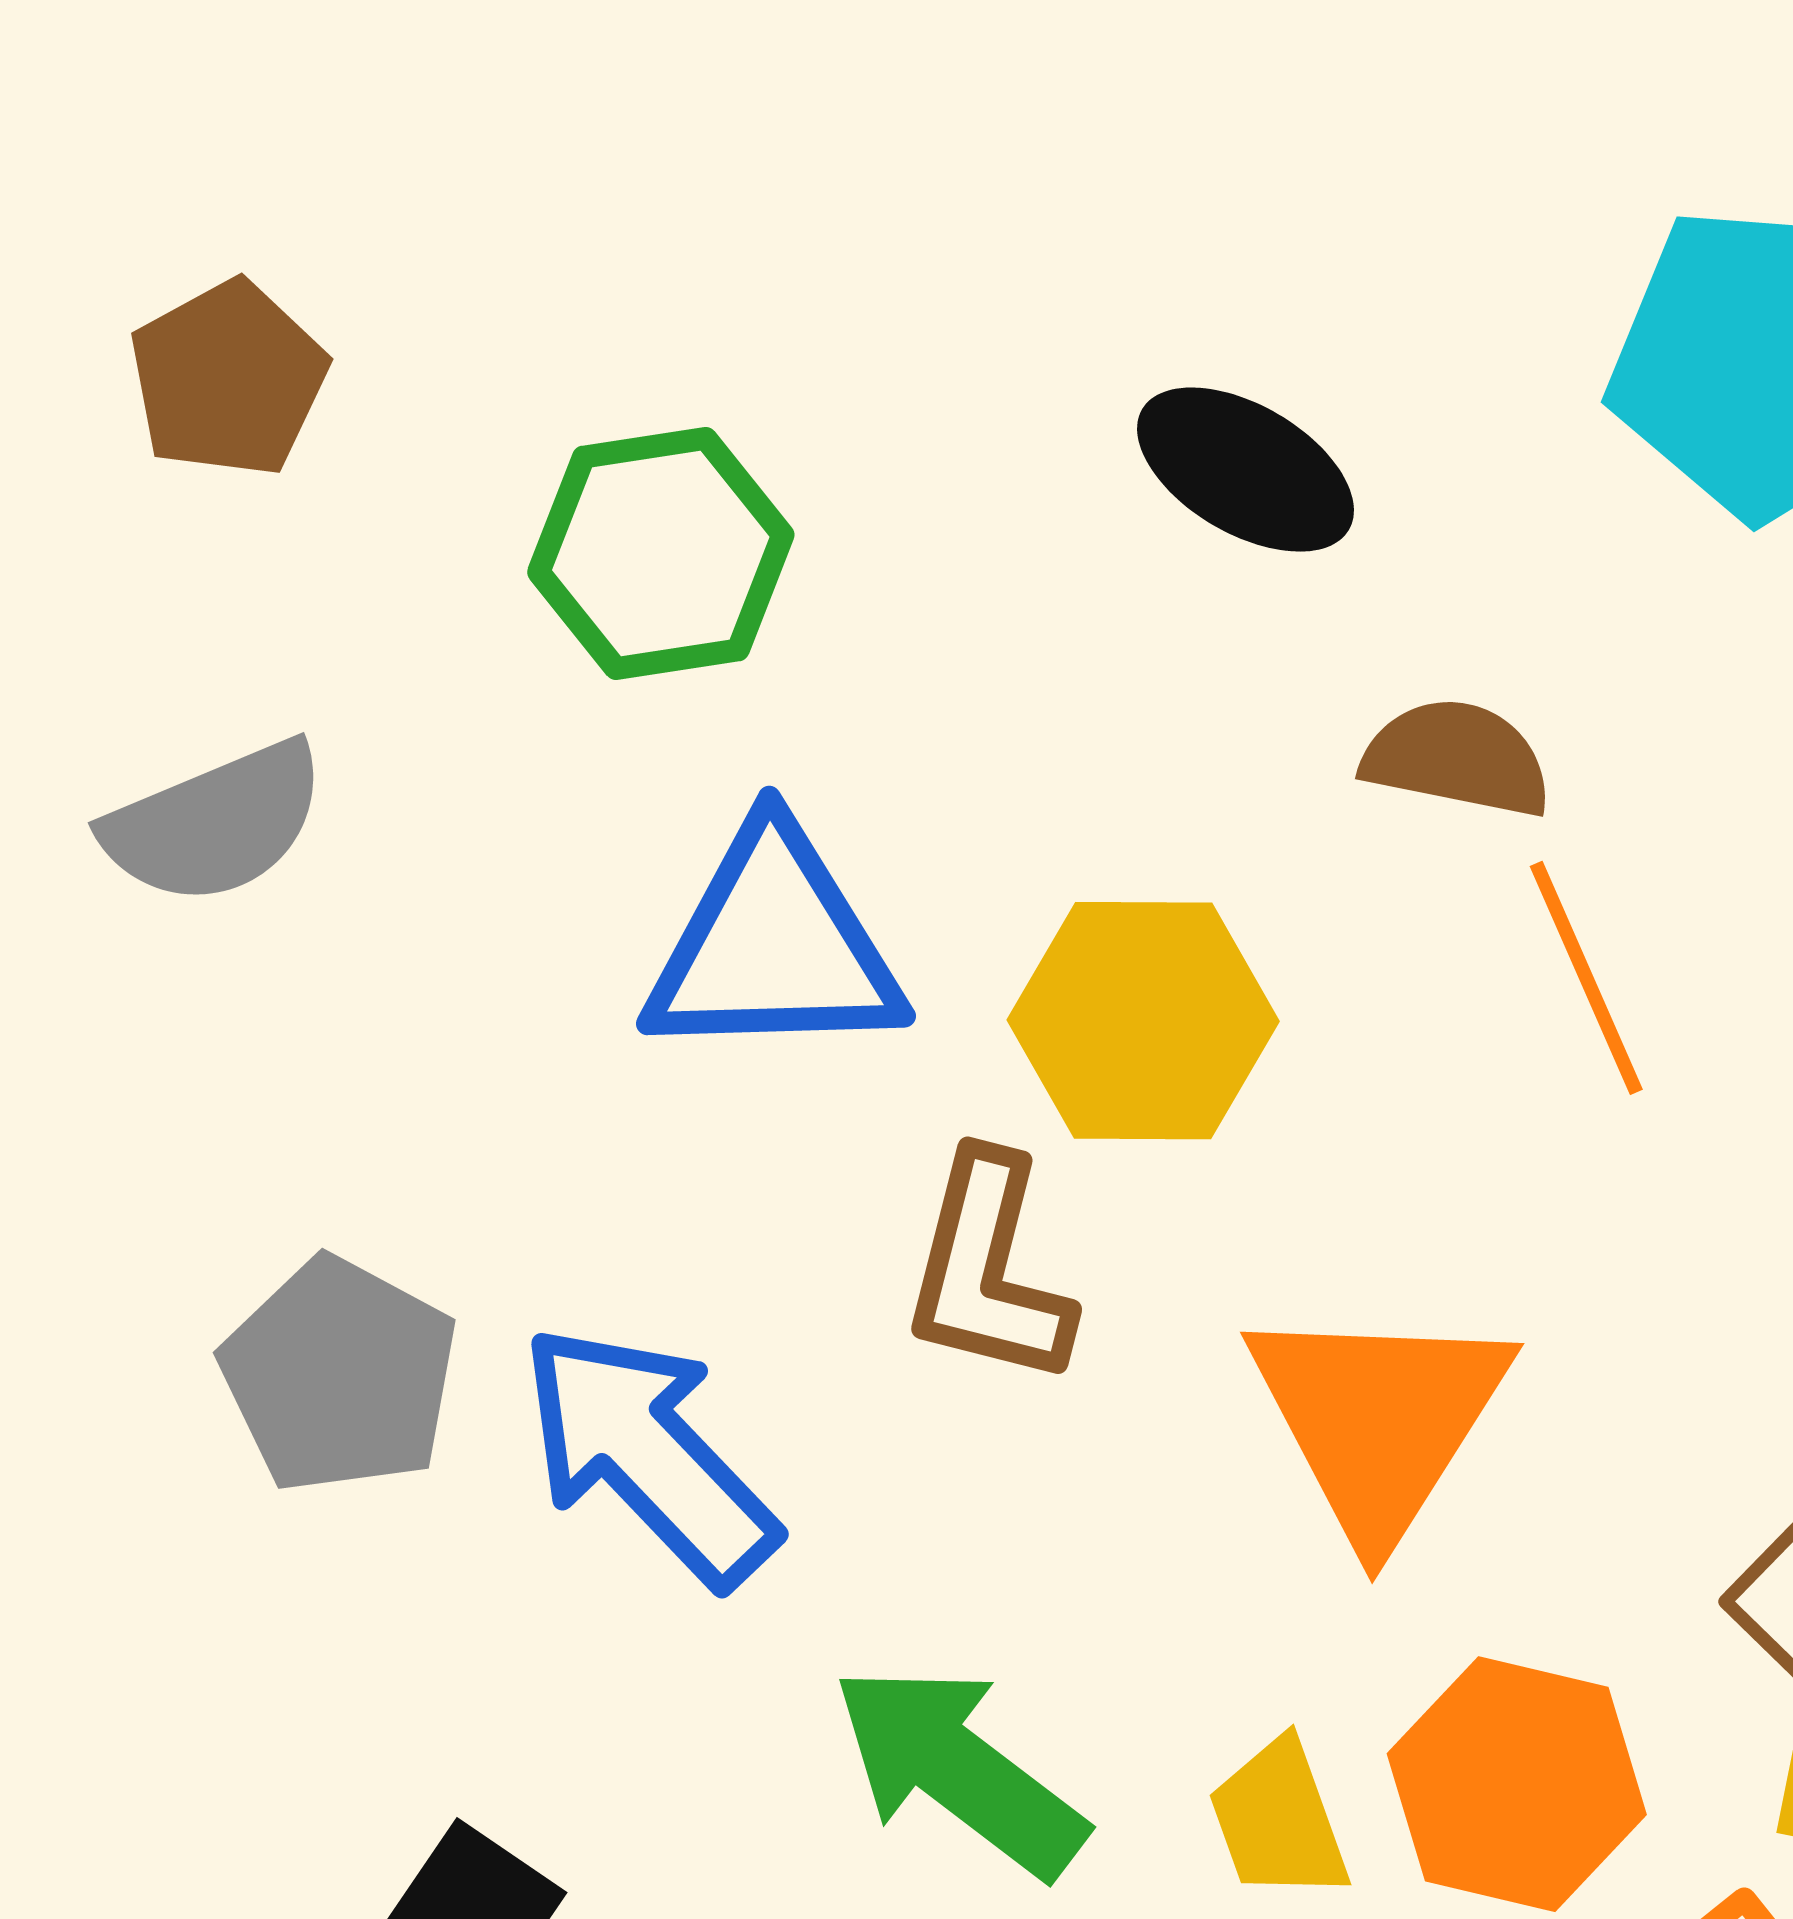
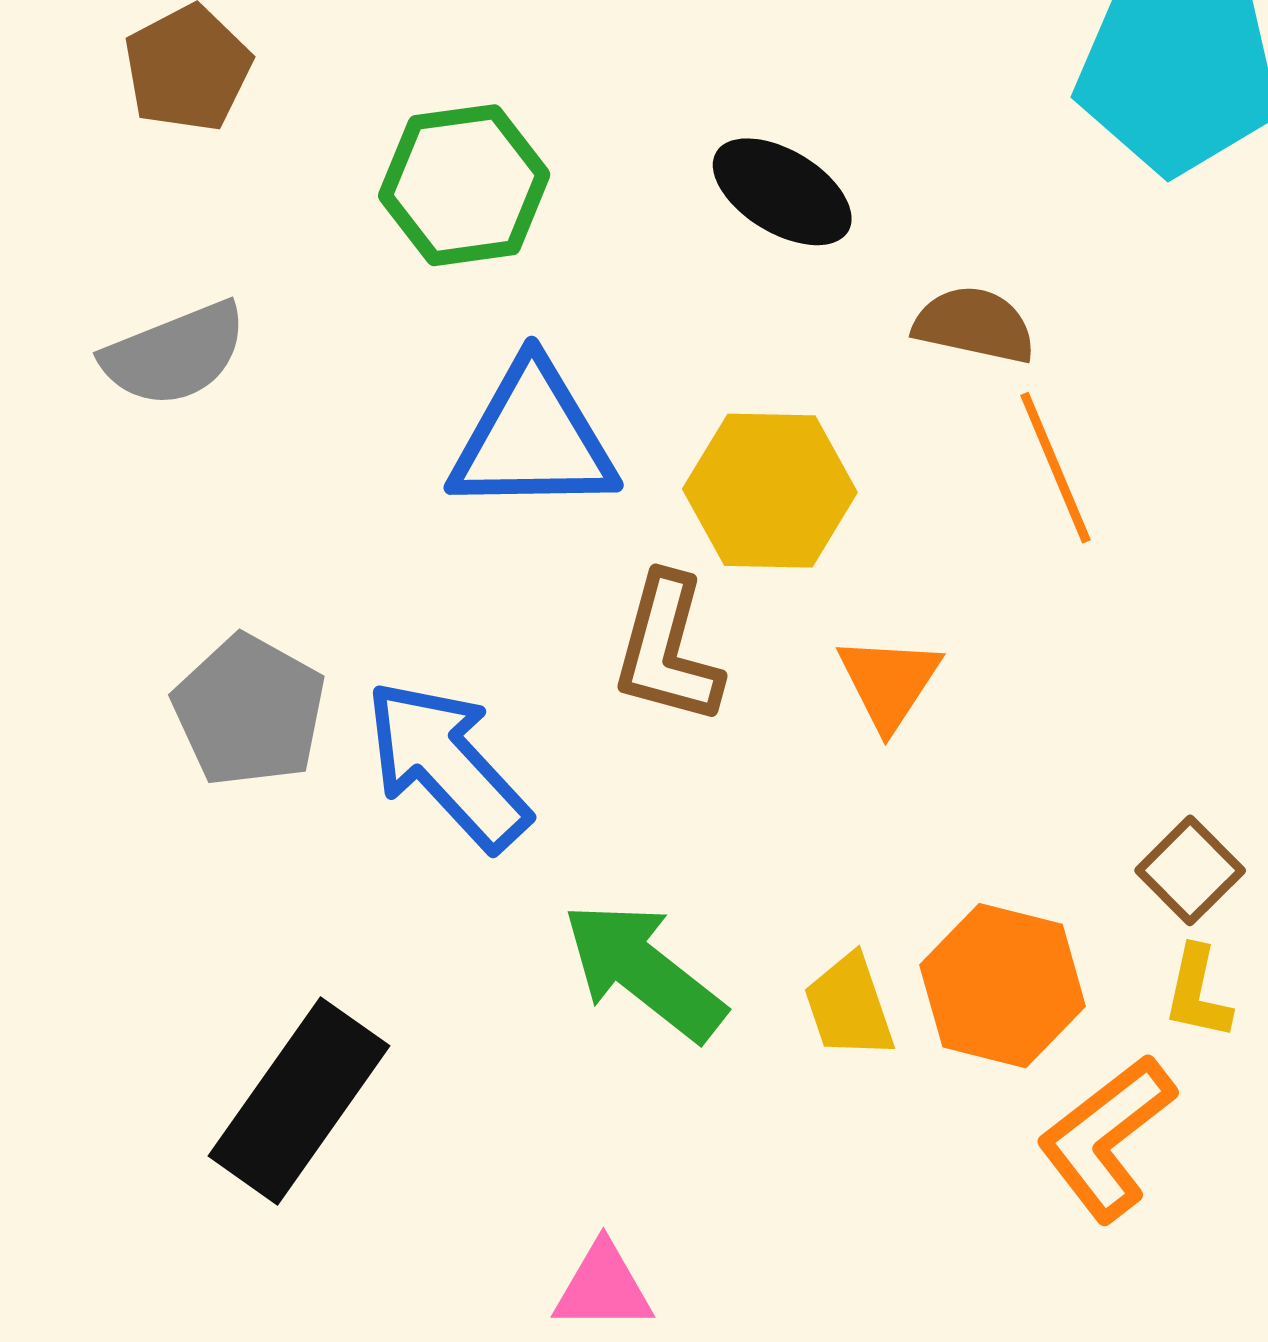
black ellipse: (1246, 470) -> (782, 192), moved
orange triangle: (1379, 1420) -> (889, 682), moved, size x0.6

